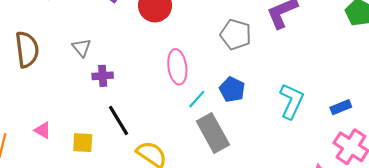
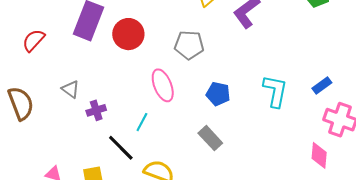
gray pentagon: (236, 35) -> (189, 45), moved
cyan line: (197, 99) -> (142, 122), moved
gray rectangle: (213, 133) -> (210, 138), size x0.7

